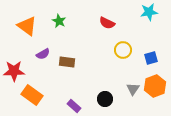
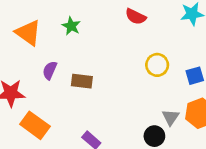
red semicircle: (107, 23) -> (136, 17), moved
purple semicircle: (43, 54) -> (50, 70), turned 144
black circle: (105, 99) -> (154, 136), moved

